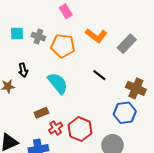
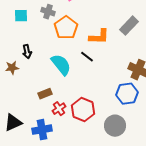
orange L-shape: (96, 36) -> (99, 37), moved, turned -35
gray cross: (38, 37) -> (48, 12), moved
orange pentagon: (63, 46) -> (66, 28), turned 30
black line: (99, 75) -> (87, 57), moved

